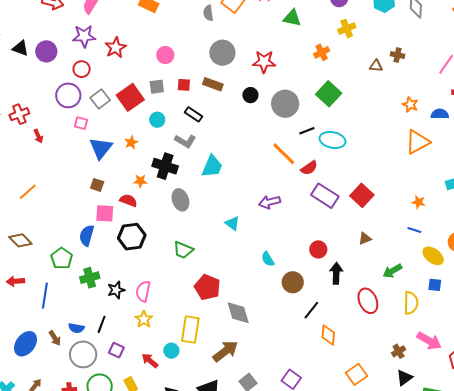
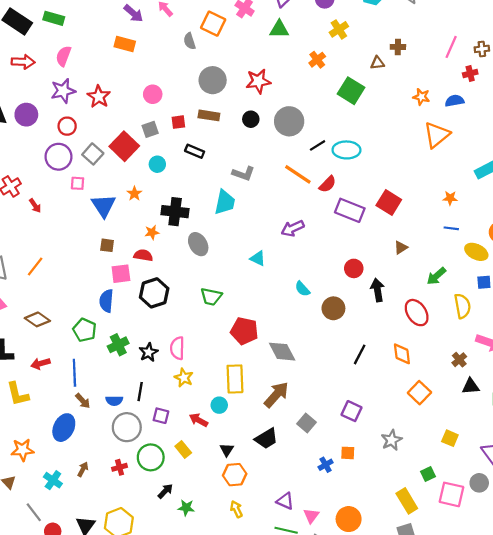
green square: (329, 94) -> (351, 91), moved
gray L-shape: (185, 141) -> (243, 174), moved
black line: (311, 310) -> (360, 354), moved
orange diamond: (328, 335) -> (402, 354), moved
brown arrow: (55, 338) -> (83, 401), moved
black triangle: (404, 378) -> (471, 386), turned 42

